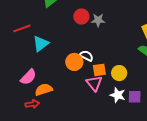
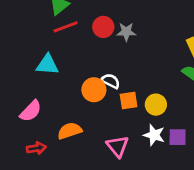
red line: (22, 28) -> (66, 27), moved
cyan triangle: (41, 44) -> (47, 65), turned 42
pink triangle: (94, 83) -> (118, 146), moved
orange semicircle: (44, 90) -> (70, 131), moved

